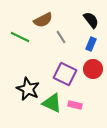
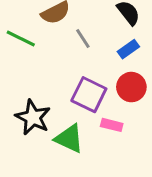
blue rectangle: (91, 44) -> (128, 49), turned 32
pink rectangle: (75, 105) -> (112, 125), moved

